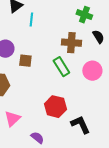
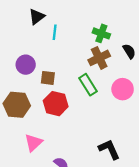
green cross: (84, 15) -> (101, 33), moved
brown cross: (71, 43) -> (99, 58), turned -30
red hexagon: (55, 107) -> (56, 104), moved

